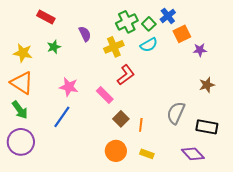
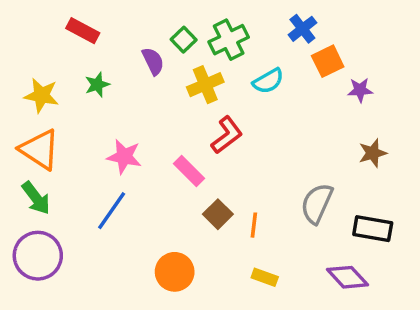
green square: (149, 24) -> (184, 40), moved
orange circle: (116, 151) -> (175, 272), moved

